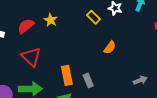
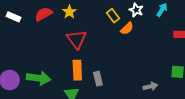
orange semicircle: (110, 48) -> (127, 28), moved
red triangle: (31, 57) -> (77, 39), moved

